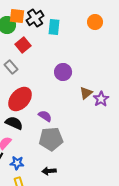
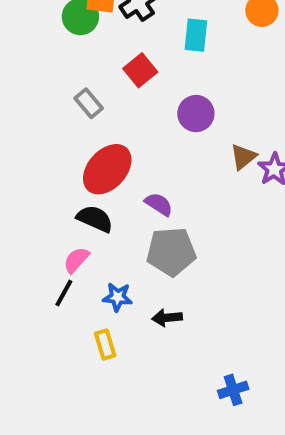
cyan rectangle: (54, 27) -> (196, 35), moved
red square: (23, 45) -> (140, 70), moved
blue star: (17, 163) -> (118, 297), moved

